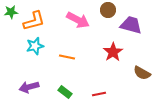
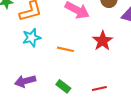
red star: (113, 52) -> (103, 41), moved

